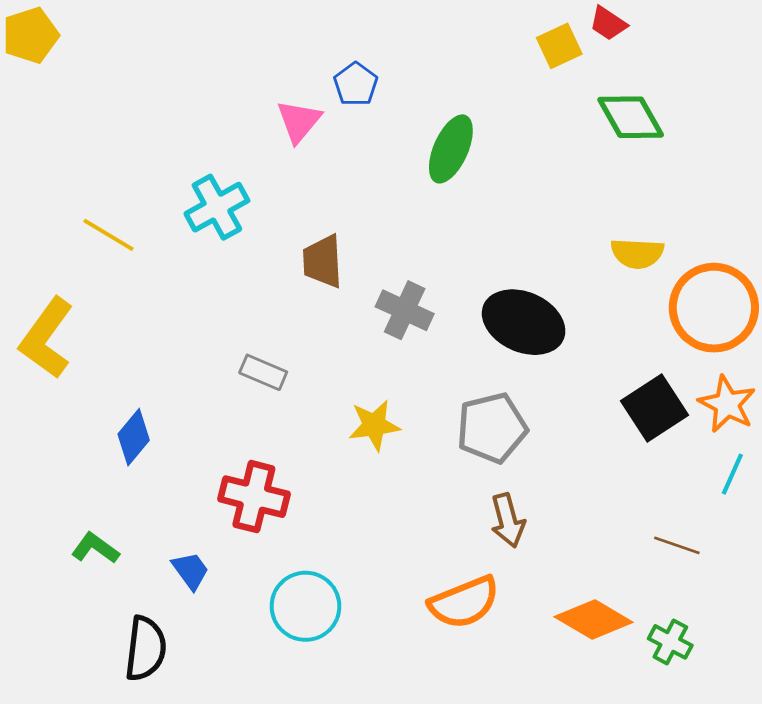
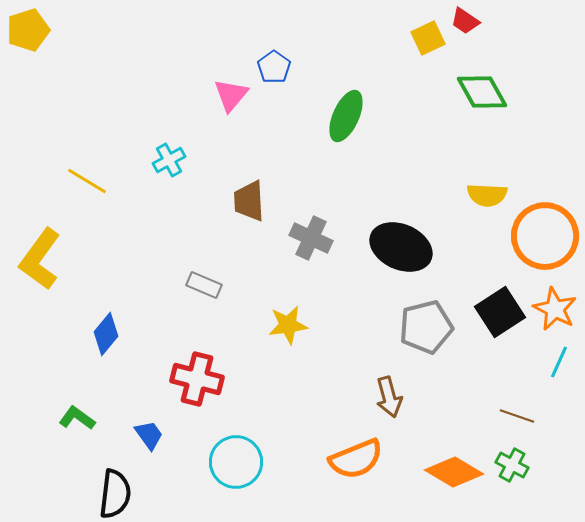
cyan cross: (217, 207) -> (169, 160), size x0.7
gray pentagon: (492, 428) -> (426, 327), moved
green cross: (670, 642) -> (512, 465), moved

